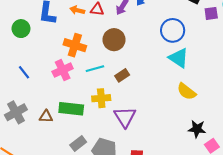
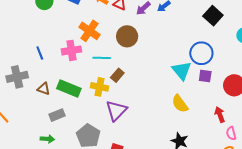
purple square: (211, 13) -> (205, 76), moved
blue circle: (173, 30) -> (201, 53), moved
blue line: (24, 72) -> (40, 53), moved
brown rectangle: (122, 75) -> (117, 75), moved, turned -32
gray rectangle: (78, 144) -> (57, 115), moved

